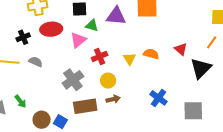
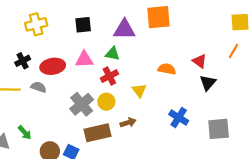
green triangle: (92, 25) -> (112, 54), moved
red ellipse: (51, 29) -> (53, 66), moved
pink triangle: (78, 40) -> (84, 60), turned 42
yellow triangle: (130, 59) -> (139, 90), moved
black triangle: (201, 68) -> (208, 83), moved, size x0.7
yellow circle: (108, 81) -> (106, 102), moved

